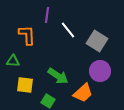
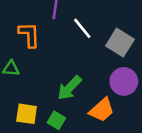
green arrow: (58, 76) -> (69, 88), turned 100
yellow square: (25, 85) -> (27, 114), moved

